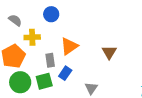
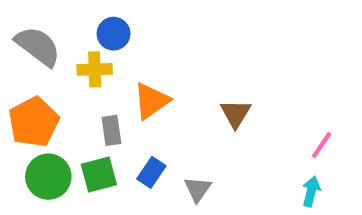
gray semicircle: (15, 20) -> (38, 46), size x1.6
yellow cross: (32, 37) -> (95, 69), moved
blue rectangle: (65, 73) -> (151, 172), moved

